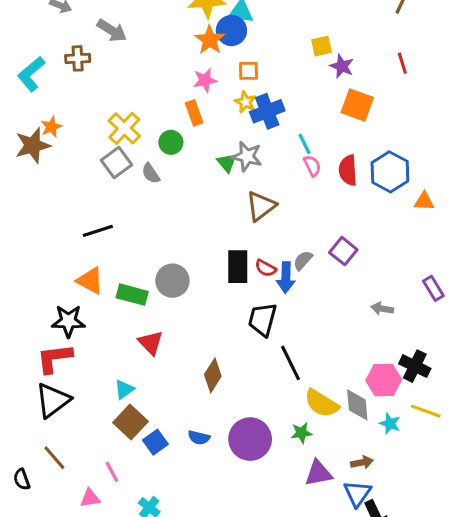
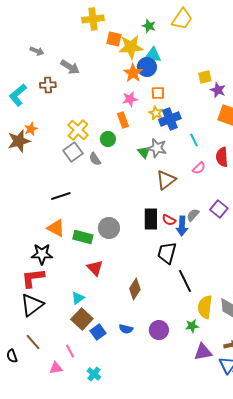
pink semicircle: (312, 166) -> (199, 168), moved, turned 72
yellow semicircle: (322, 403) -> (205, 307), turned 65
purple circle: (250, 439) -> (159, 330), size x0.7

